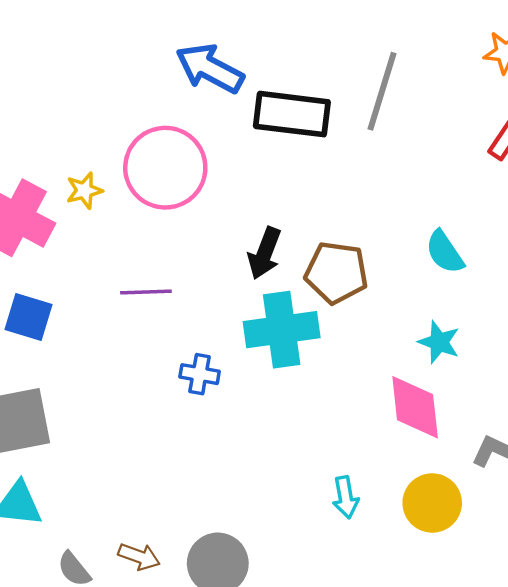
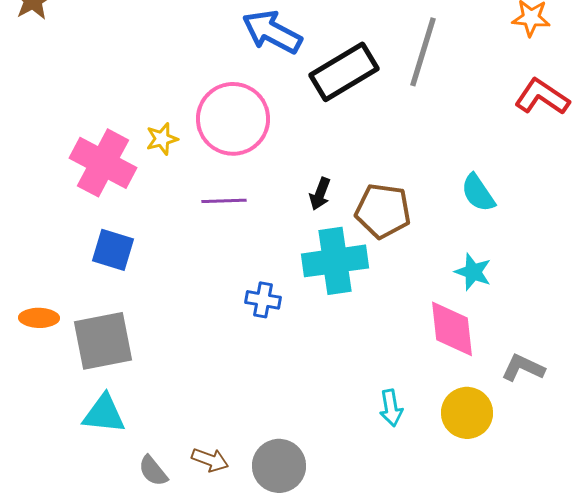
black rectangle: (292, 114) -> (344, 72), turned -38
black arrow: (265, 253) -> (320, 194), size x0.7
purple line: (146, 292) -> (224, 201), moved

